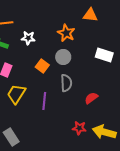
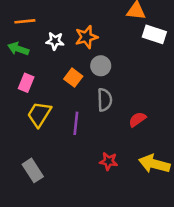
orange star: (66, 33) -> (86, 37), moved, turned 30
white rectangle: (104, 55) -> (154, 34), moved
red star: (79, 128) -> (109, 161), moved

